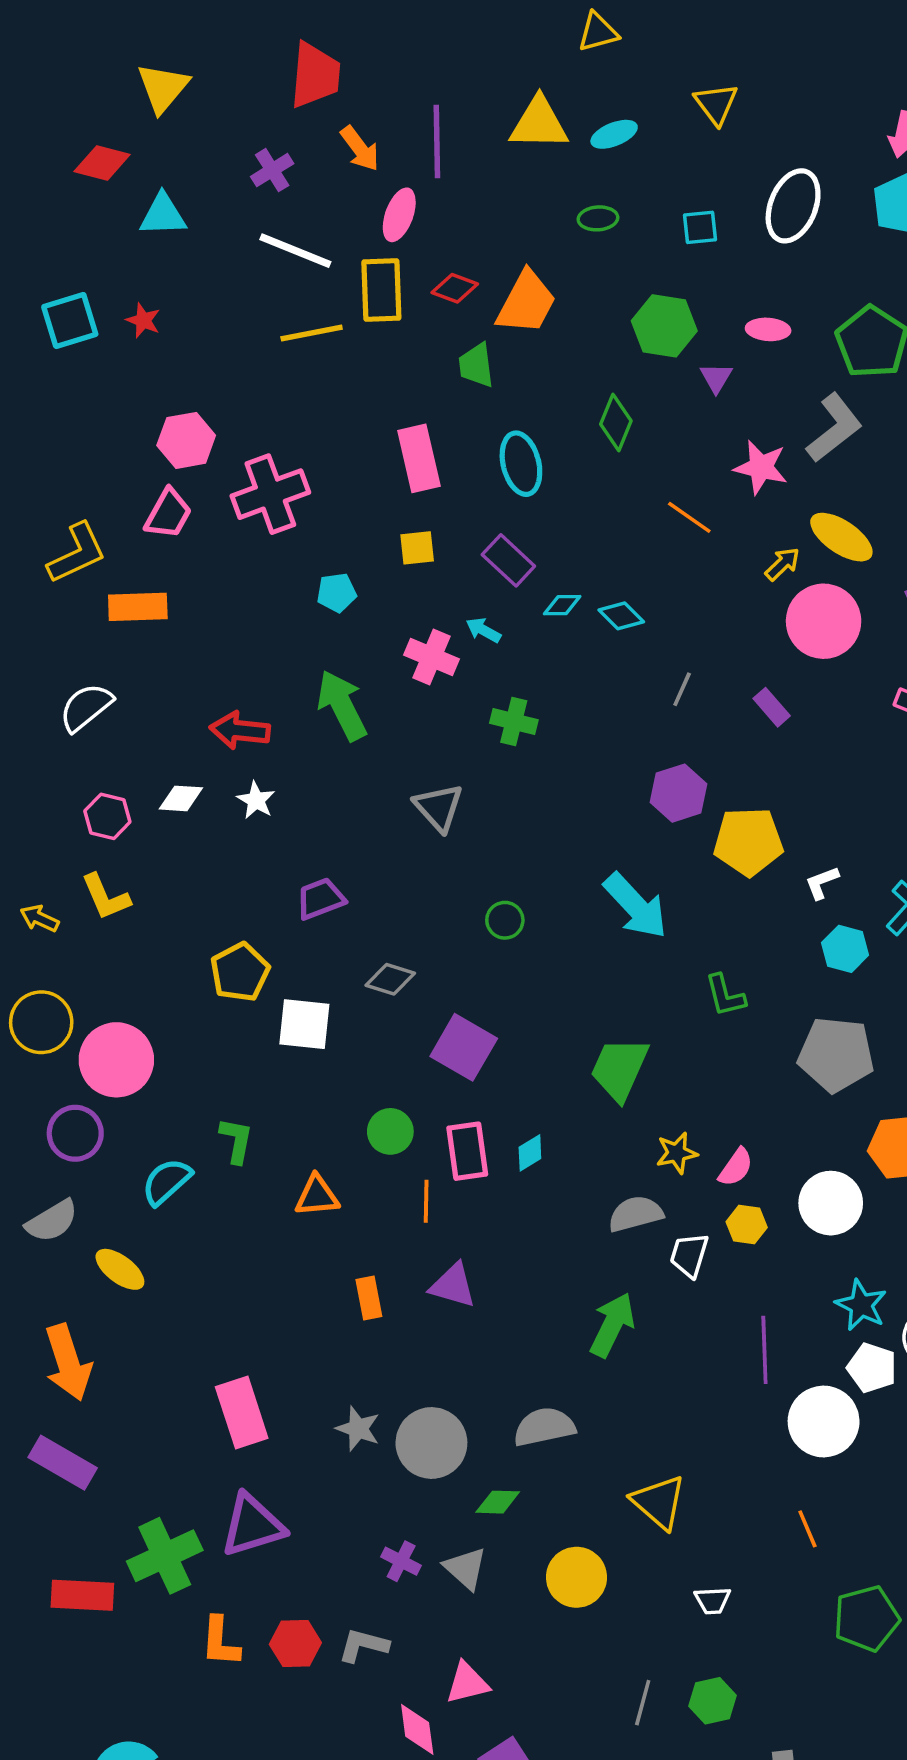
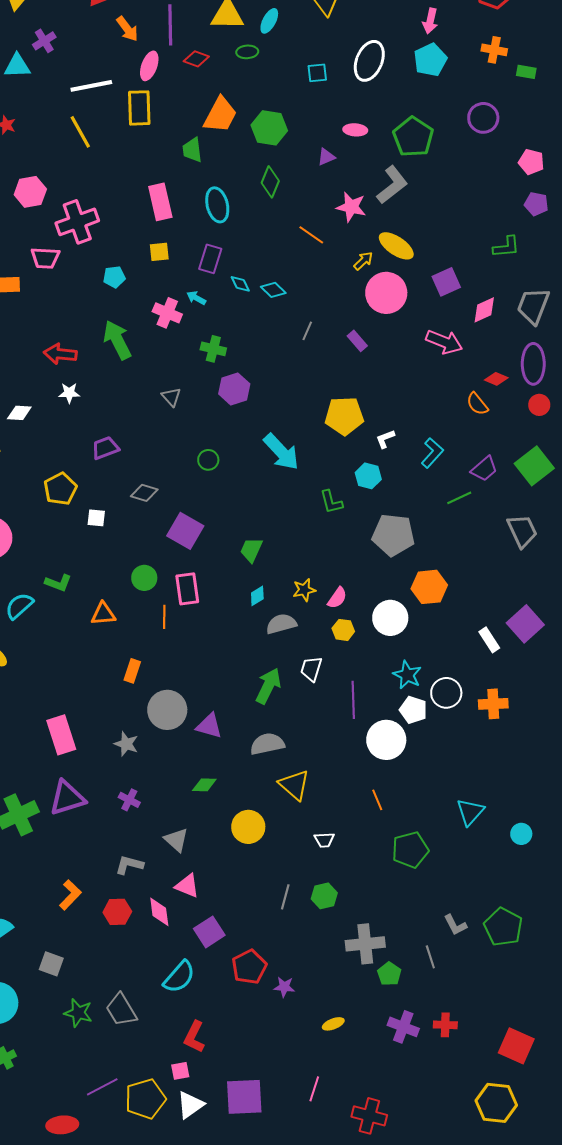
cyan ellipse: (614, 134) -> (269, 21), turned -40
purple cross: (272, 170) -> (44, 41), moved
green ellipse: (598, 218) -> (247, 52), moved
white line: (295, 251) -> (91, 86), turned -33
red diamond: (455, 288) -> (196, 59), moved
green hexagon: (664, 326) -> (269, 128), moved
yellow line: (312, 333) -> (80, 132), moved, turned 72
purple triangle: (716, 378) -> (326, 157), turned 36
pink trapezoid: (168, 514) -> (45, 258), moved, turned 64
purple rectangle: (508, 560) -> (210, 259), turned 64
cyan diamond: (562, 605) -> (240, 284), turned 65
purple hexagon: (679, 793) -> (234, 389), moved
white diamond: (181, 798) -> (19, 413), moved
white star: (256, 800) -> (69, 393), turned -30
gray triangle: (439, 807) -> (171, 397), size x0.7
cyan hexagon: (845, 949) -> (368, 476), moved
white square: (304, 1024) -> (96, 518), size x0.6
green trapezoid: (619, 1069) -> (251, 550), moved, size x0.7
green L-shape: (236, 1140) -> (58, 583), turned 100
cyan diamond: (530, 1153) -> (257, 596), moved
white trapezoid: (689, 1255) -> (311, 669), moved
purple triangle: (453, 1285) -> (209, 726), moved
orange rectangle: (369, 1298) -> (132, 671), turned 30
gray semicircle: (544, 1427) -> (267, 744), moved
gray circle: (431, 1443) -> (167, 710), moved
purple cross: (401, 1561) -> (129, 800), moved
gray triangle: (465, 1568) -> (176, 840), moved
orange L-shape: (220, 1642) -> (70, 895), moved, turned -140
red hexagon: (295, 1643) -> (117, 912), moved
pink triangle: (467, 1683) -> (187, 886), turned 36

